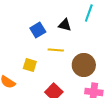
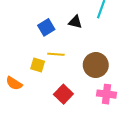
yellow line: (56, 50) -> (56, 54), moved

